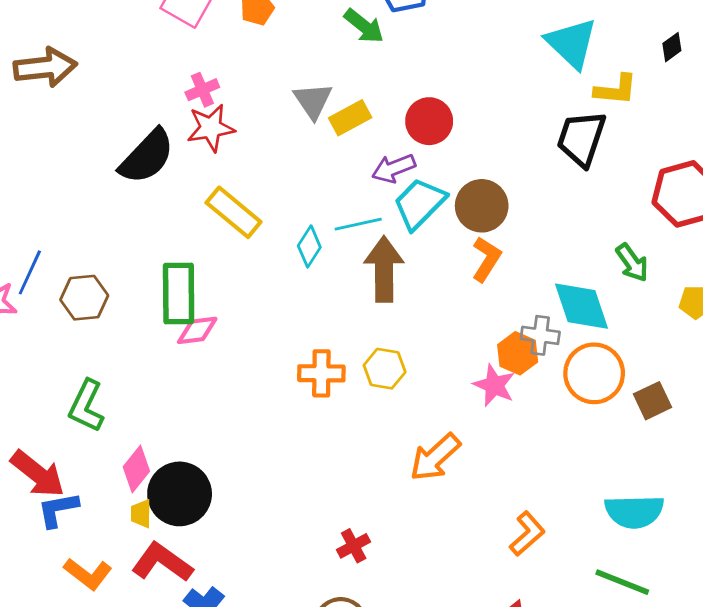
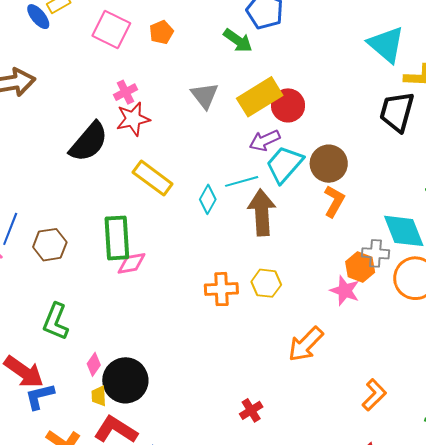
yellow rectangle: (350, 118) -> (260, 97), moved, size x1.5
pink diamond: (136, 469) -> (94, 364), size x0.7

